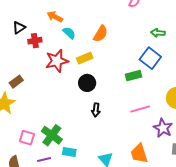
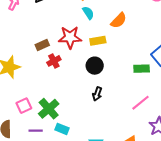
red cross: (35, 41) -> (54, 61), moved, turned -32
brown rectangle: (16, 82) -> (42, 45), moved
pink line: (140, 109) -> (141, 103), turned -36
pink square: (27, 138) -> (24, 106), turned 35

